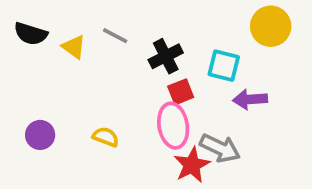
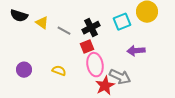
gray line: (115, 36) -> (64, 31), moved
cyan square: (224, 66) -> (122, 22), moved, turned -36
red square: (181, 92) -> (87, 47), moved

